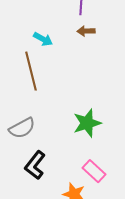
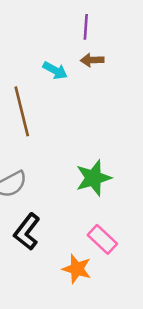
cyan arrow: (43, 39) -> (55, 70), moved

